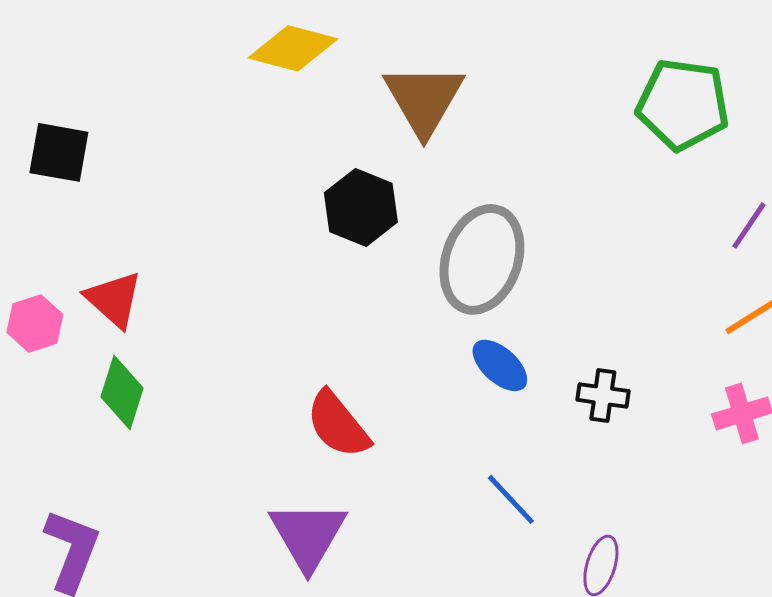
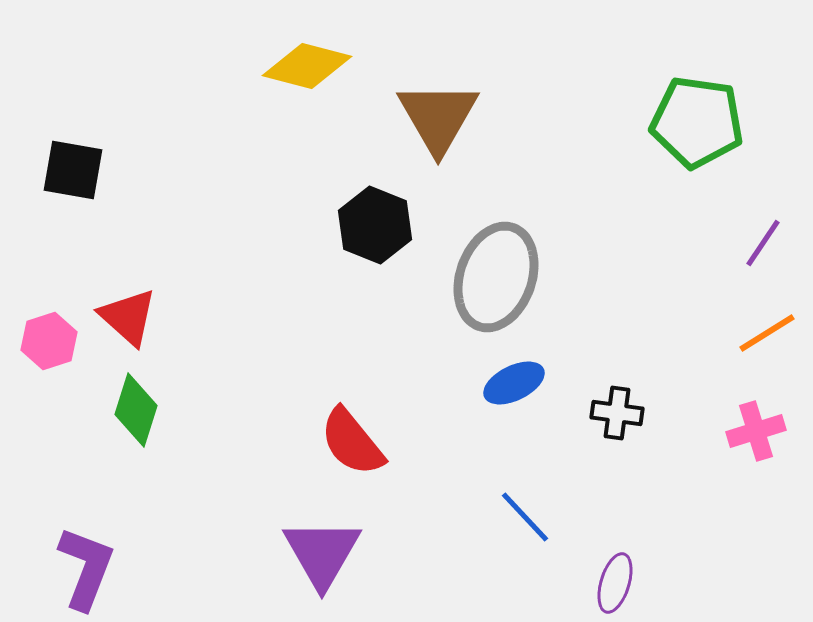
blue ellipse: (500, 365) -> (514, 383), turned -68

